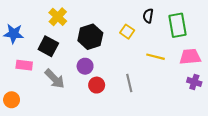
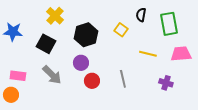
pink rectangle: (24, 65) -> (18, 76), moved
purple cross: (194, 82) -> (166, 83), moved

